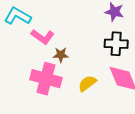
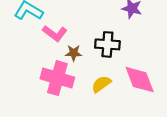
black cross: (116, 44) -> (107, 44), moved

